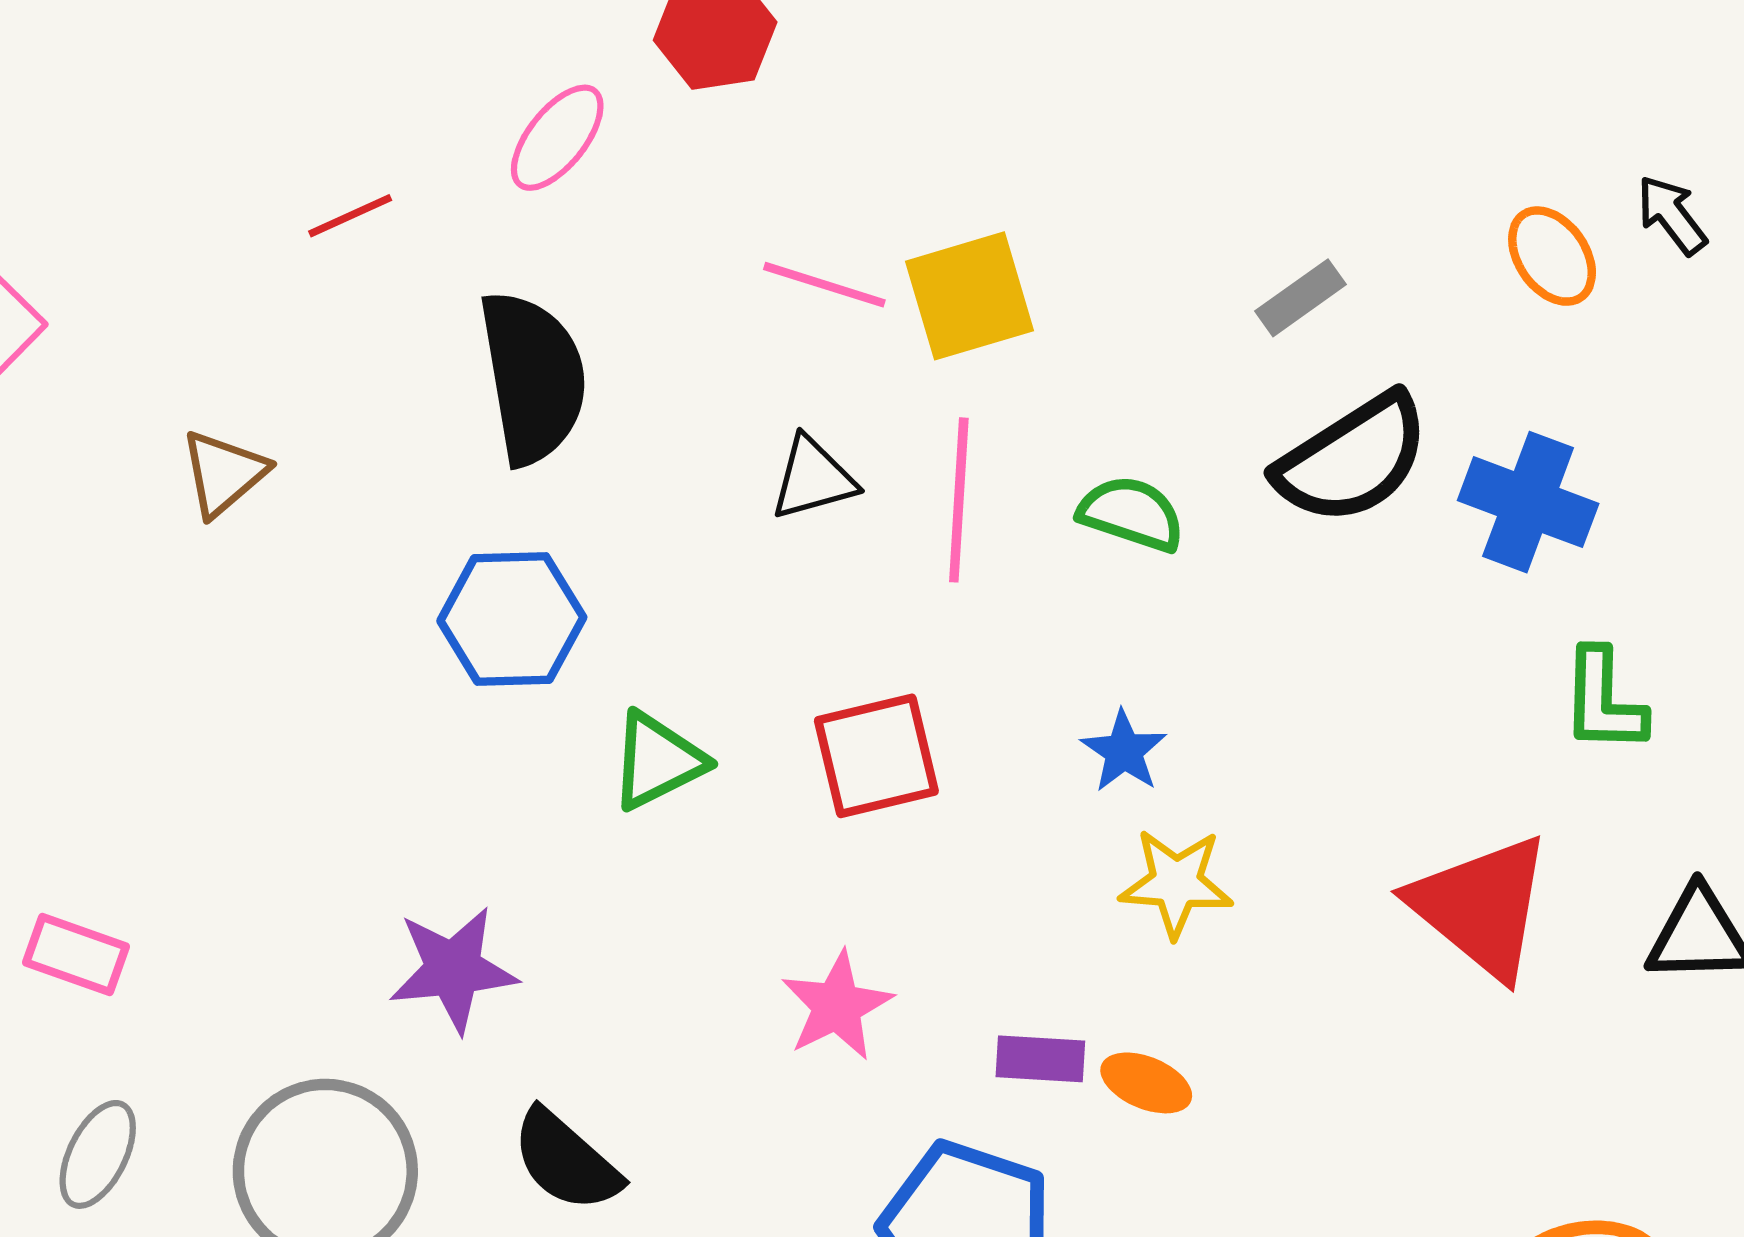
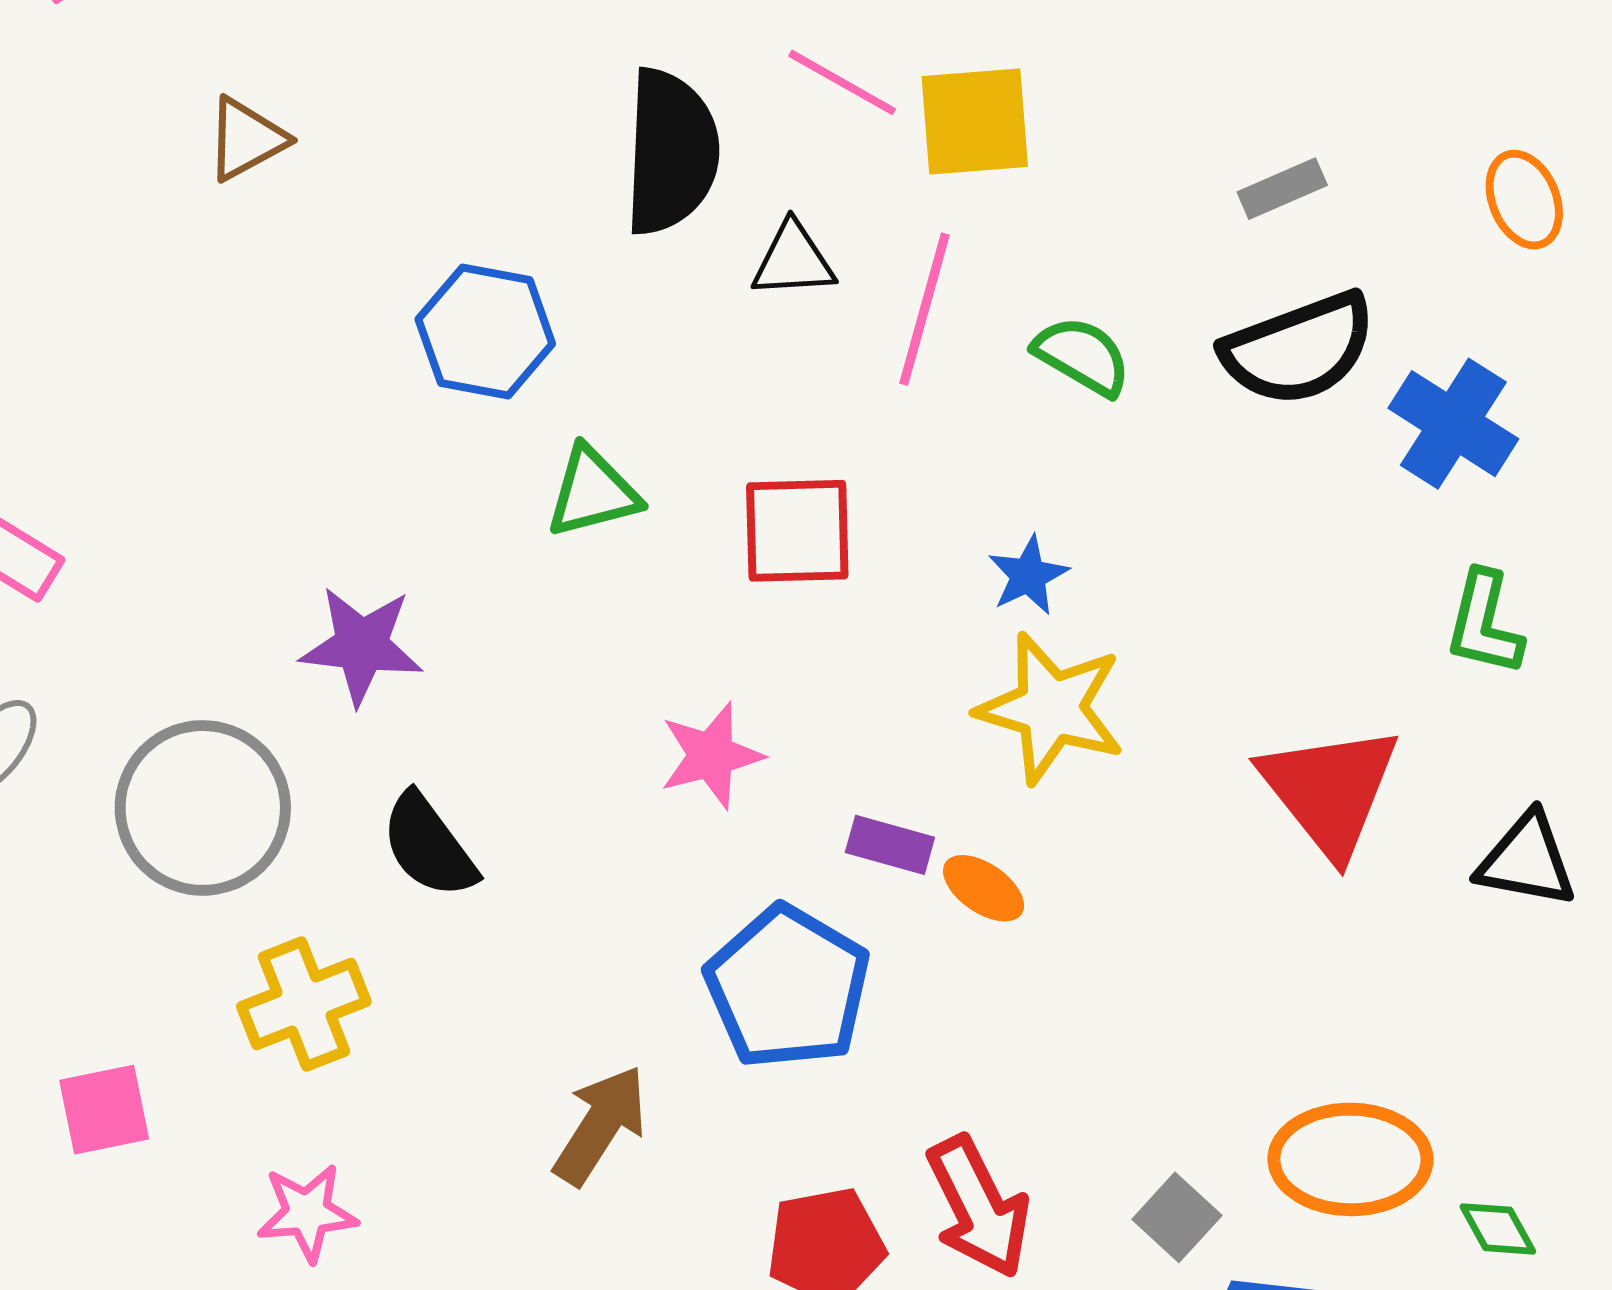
black semicircle: (533, 377) -> (671, 152), moved
yellow star: (1176, 883) -> (1051, 708), size x1.4

